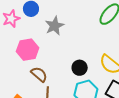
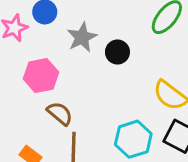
black circle: (80, 68) -> (117, 52), moved

